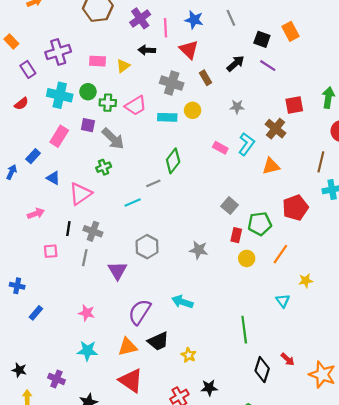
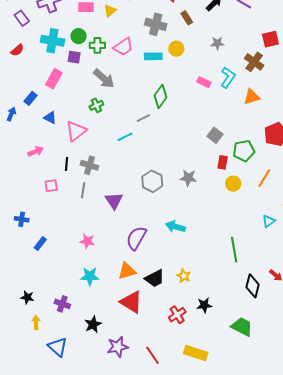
purple square: (88, 125) -> (74, 57), moved
gray hexagon: (147, 247) -> (152, 181), moved
cyan triangle: (283, 301) -> (269, 221), turned 32
black trapezoid: (158, 341) -> (155, 278), moved

